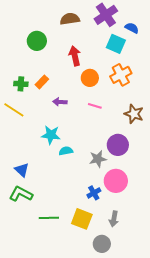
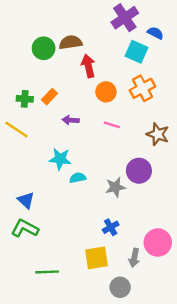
brown semicircle: (70, 19) -> (71, 42), moved
pink circle: (116, 181) -> (158, 243), moved
green line: (49, 218) -> (47, 272), moved
yellow square: (82, 219) -> (97, 258), turned -30

